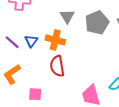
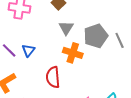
orange cross: (55, 40) -> (73, 53), moved

